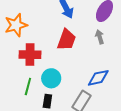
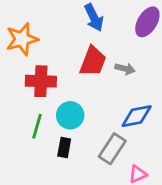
gray arrow: (100, 37) -> (125, 69), moved, turned 120

